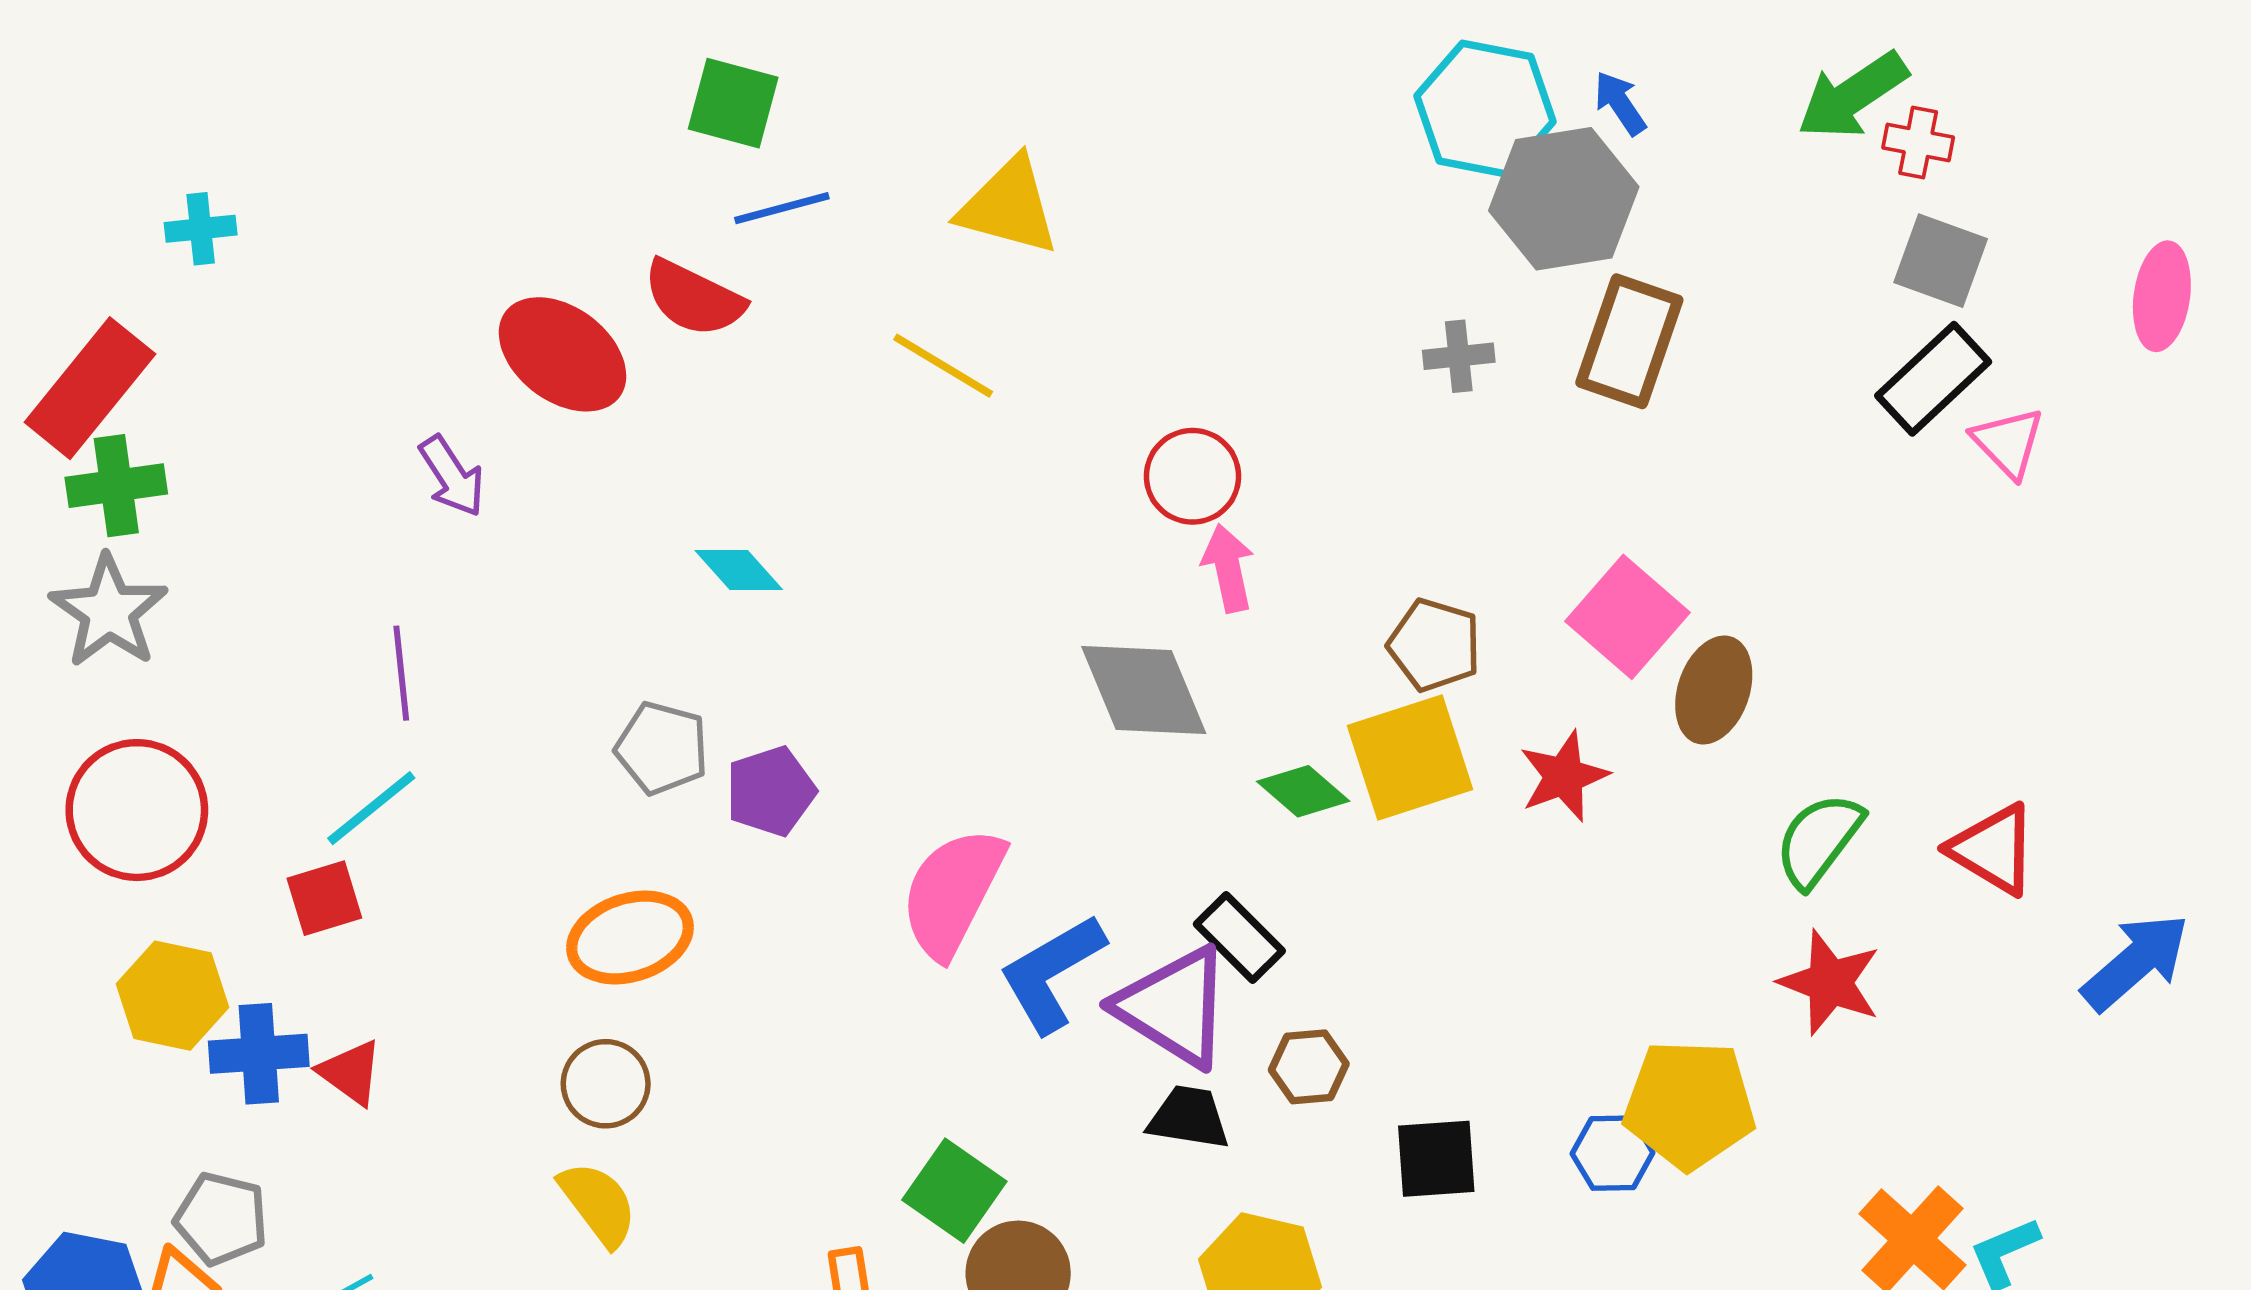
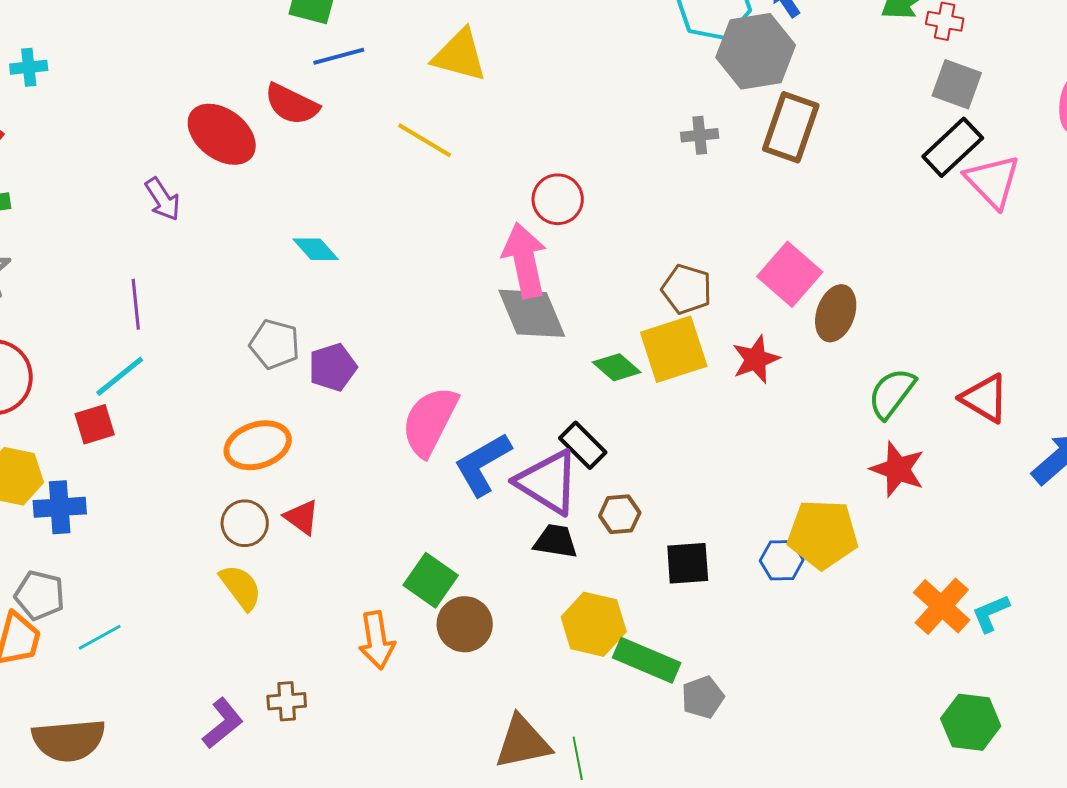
pink triangle: (2008, 442) -> (993, 181), size x1.4
pink arrow: (1228, 568) -> (525, 260), moved, size x1.6
red triangle: (351, 1072) -> (302, 517), moved

